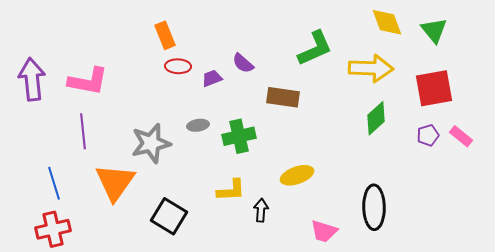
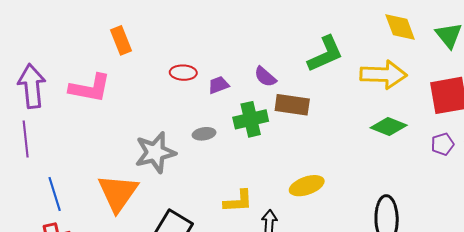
orange rectangle: (165, 35) -> (121, 40), moved
purple semicircle: (243, 63) -> (265, 77), moved
green diamond: (376, 118) -> (389, 127), turned 64
purple line: (83, 131) -> (26, 139), moved
green cross: (239, 136) -> (251, 119), moved

